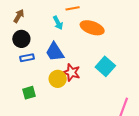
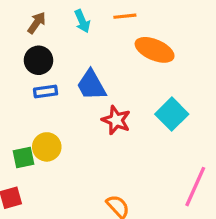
cyan arrow: (58, 23) -> (82, 21), moved
yellow circle: (58, 79) -> (47, 147), moved
green square: (29, 93) -> (24, 157), moved

